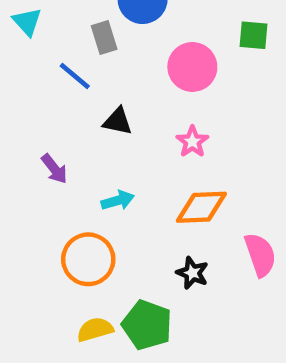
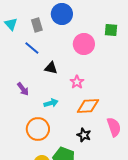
gray rectangle: (104, 38) -> (37, 25), moved
pink star: (192, 142) -> (77, 82), moved

